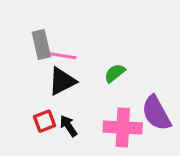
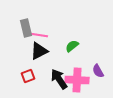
purple semicircle: (156, 113) -> (98, 71), size x0.6
black arrow: (68, 126) -> (59, 79), moved, size x1.5

